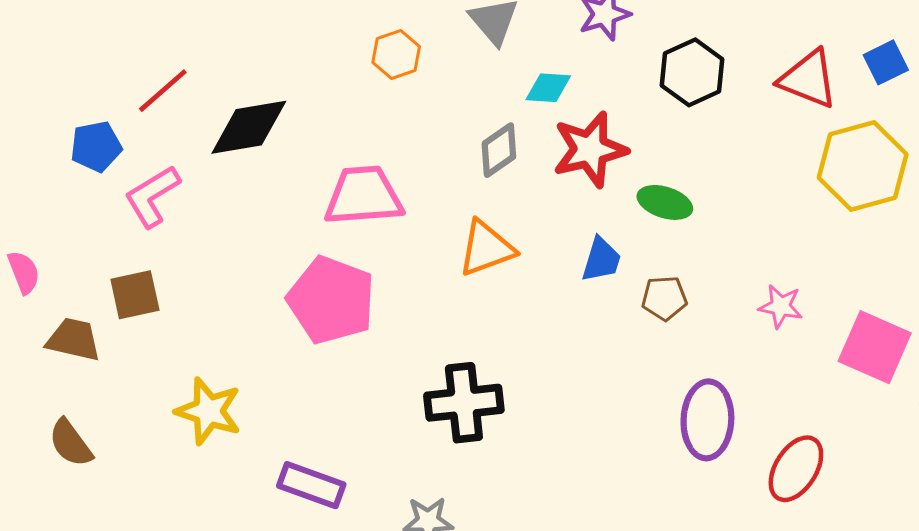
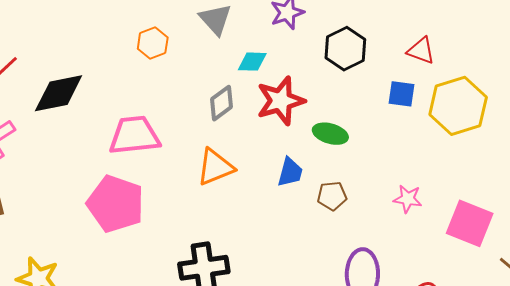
blue square: (886, 62) -> (402, 94), moved, turned 36
red triangle: (808, 79) -> (421, 51), size x0.7

